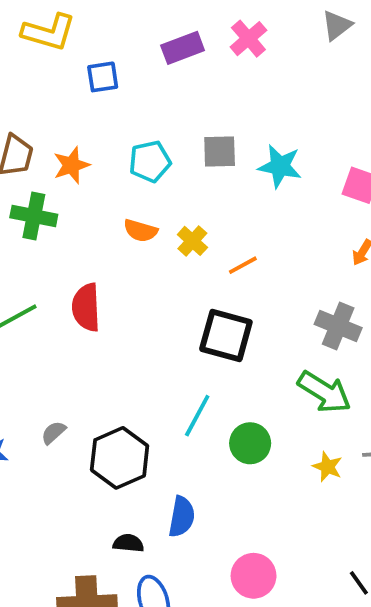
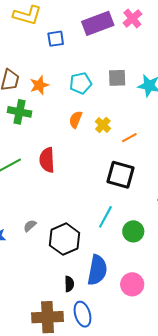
purple rectangle: (183, 48) -> (98, 23), size x1.4
orange semicircle: (140, 231) -> (76, 120), turned 96
blue semicircle: (182, 517) -> (97, 270), size x1.4
black semicircle: (128, 543) -> (69, 284), turned 84
pink circle: (254, 576) -> (132, 284), moved

